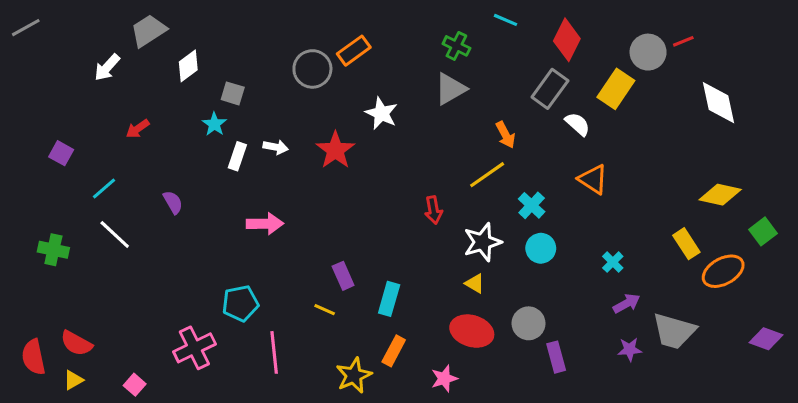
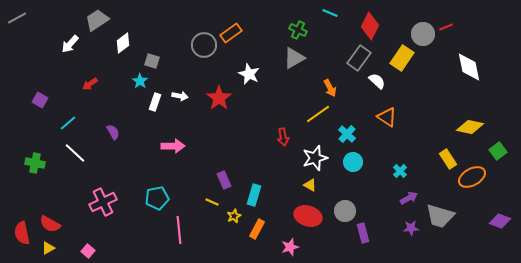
pink cross: (194, 348) -> (103, 202), moved
yellow star: (354, 375) -> (234, 216), moved, size x0.6

